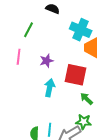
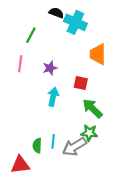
cyan cross: (81, 30) -> (75, 22), moved
red square: (76, 75) -> (81, 83), size x0.6
green arrow: (87, 99) -> (92, 108), size x1.5

